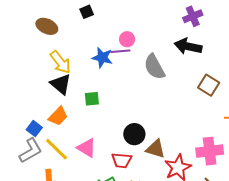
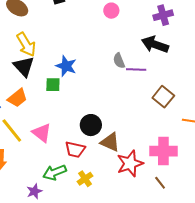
pink circle: (127, 39) -> (111, 11), moved
purple line: (120, 51) -> (136, 70), moved
blue star: (102, 58) -> (66, 66), moved
gray semicircle: (154, 67) -> (119, 61), size x0.6
brown square: (209, 85) -> (163, 97), moved

